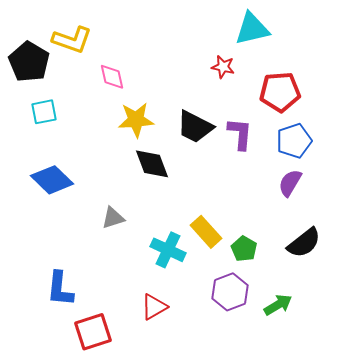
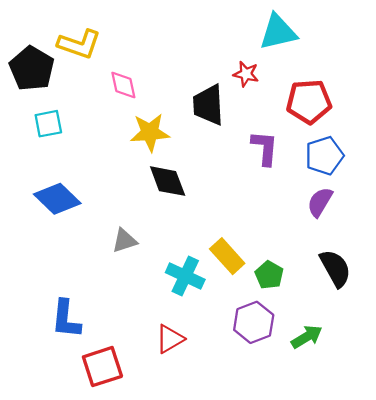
black trapezoid: (195, 127) -> (208, 105), moved, turned 60
black semicircle: (304, 243) -> (335, 268), turned -81

